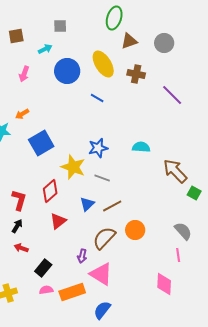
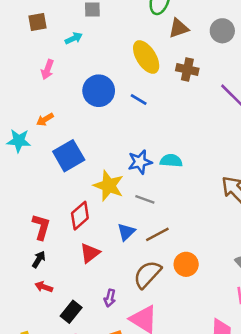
blue circle: (67, 71) -> (99, 91), moved
cyan semicircle: (141, 147) -> (171, 161), moved
purple arrow: (82, 256) -> (110, 298), moved

